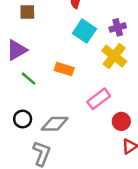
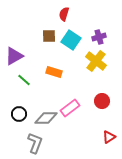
brown square: (27, 12) -> (49, 36), moved
pink rectangle: (99, 99) -> (70, 108), moved
red circle: (121, 121) -> (102, 101), moved

